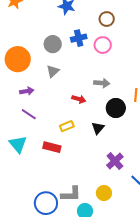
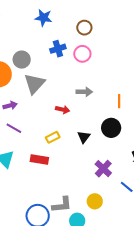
gray circle: (53, 44) -> (22, 60), moved
gray triangle: (53, 71) -> (35, 84), size x1.6
black circle: (116, 108) -> (111, 128), moved

